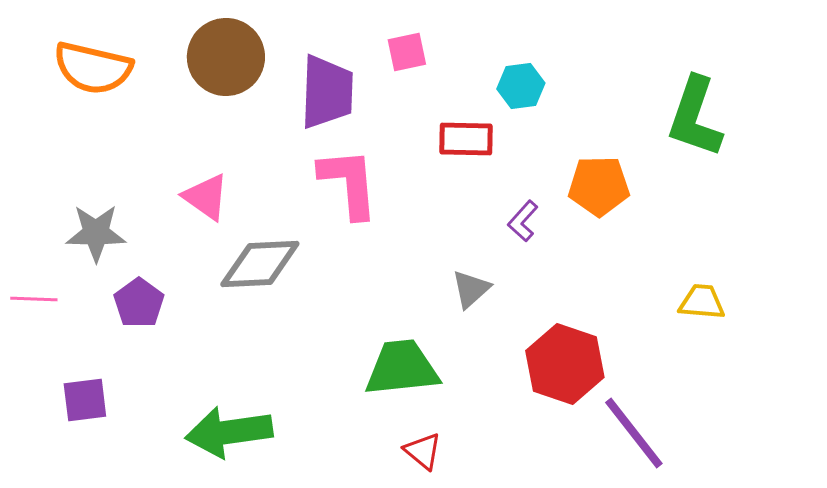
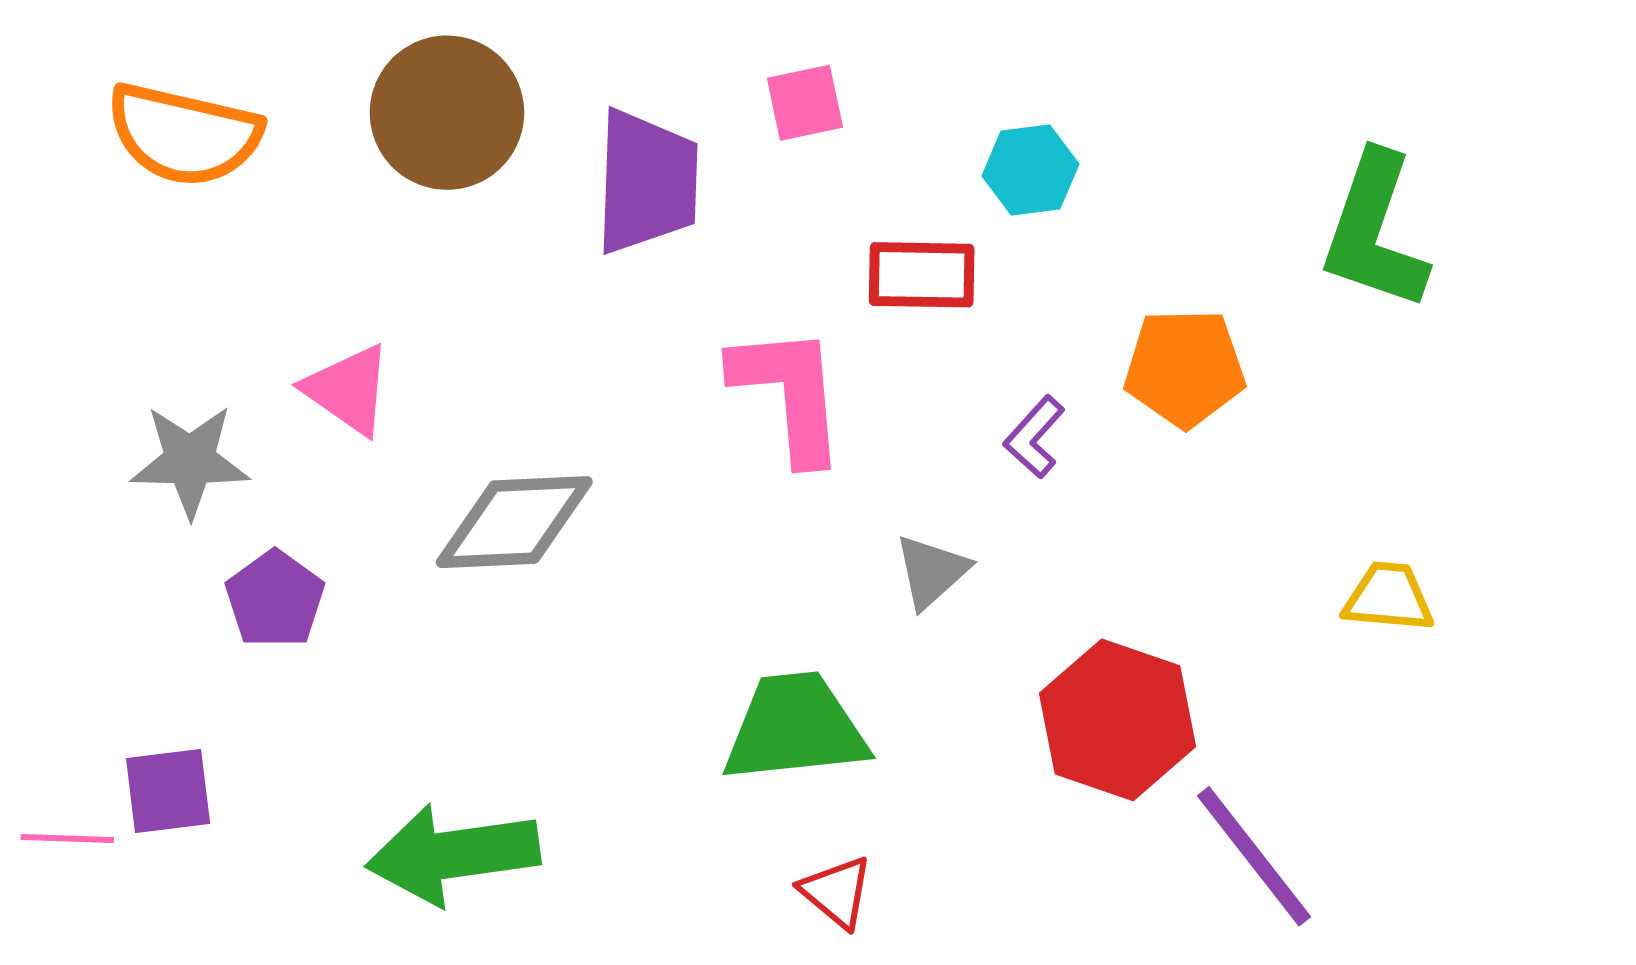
pink L-shape: (349, 183) -> (789, 393), moved
pink triangle: (206, 197) -> (348, 390), moved
pink line: (34, 299) -> (67, 839), moved

